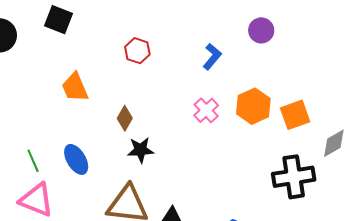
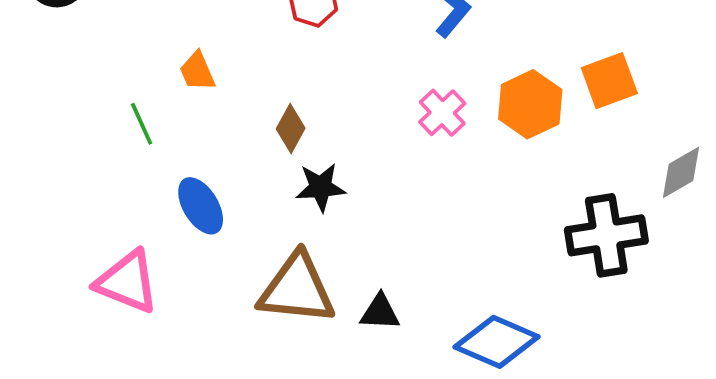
orange trapezoid: (75, 87) -> (197, 71), size x0.7
orange square: (295, 115) -> (609, 81), moved
green line: (33, 161) -> (142, 124), moved

